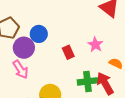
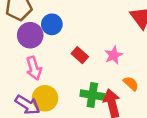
red rectangle: (68, 52) -> (80, 55), turned -40
pink arrow: (21, 70) -> (34, 68), moved

